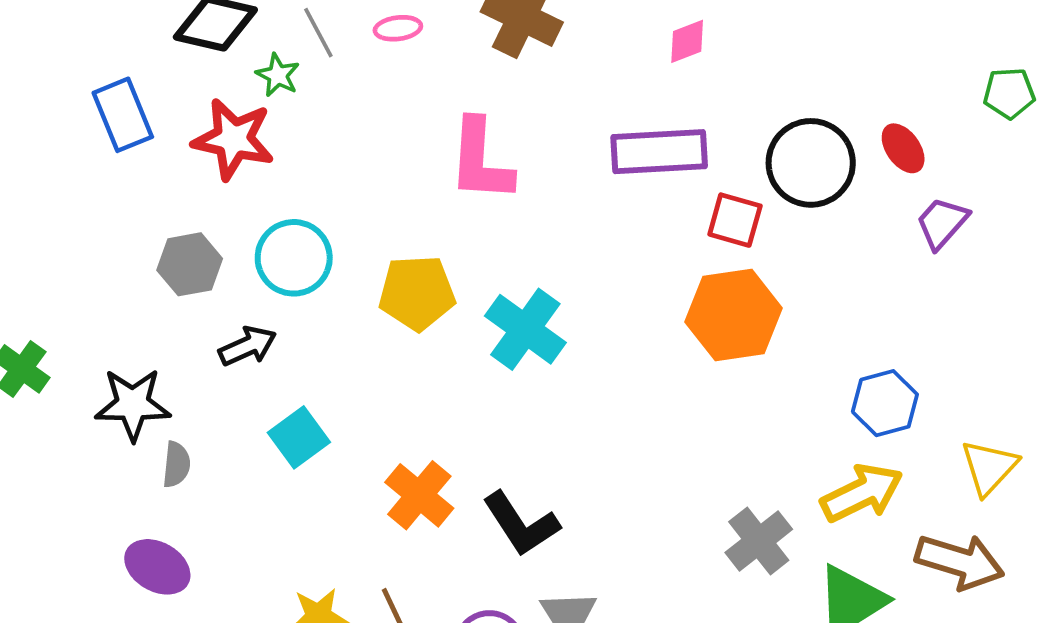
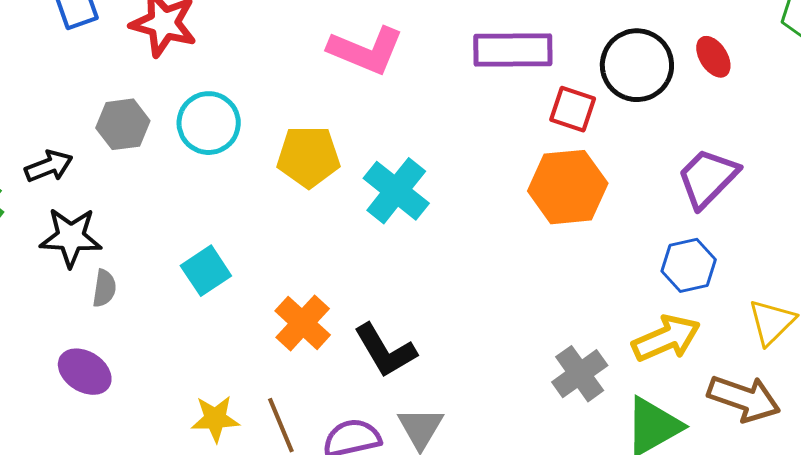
pink L-shape: (481, 160) -> (366, 50), turned -74
purple trapezoid: (942, 223) -> (708, 178), moved, size x1.4
black arrow: (248, 346) -> (49, 166), moved

